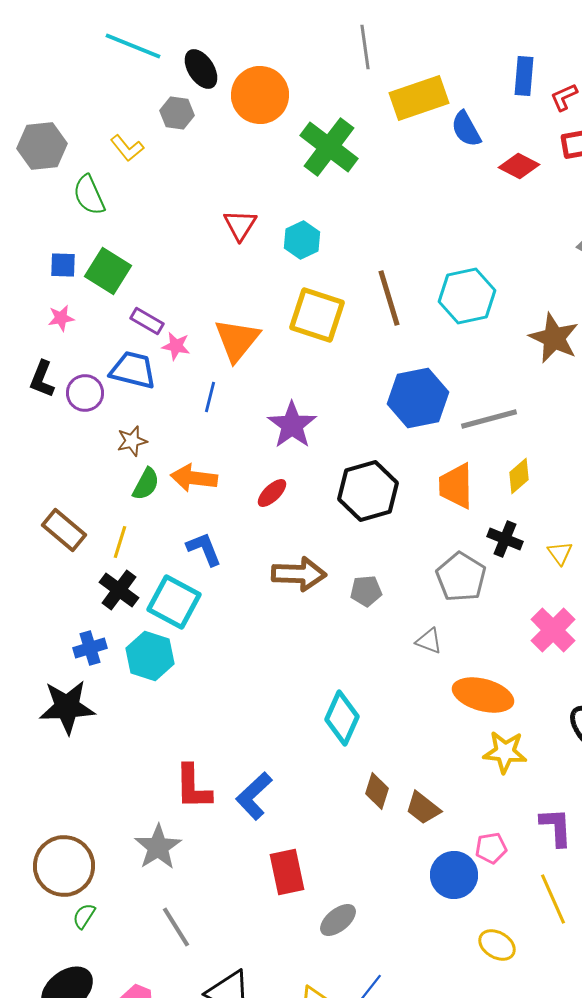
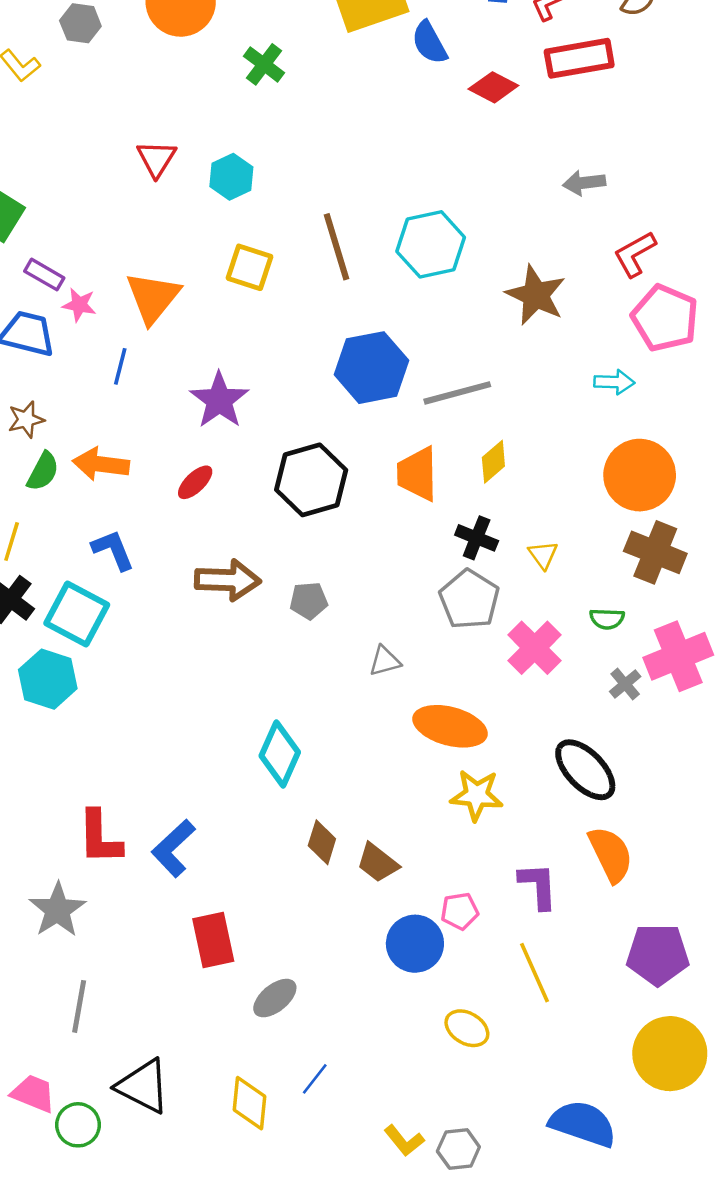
green cross: (329, 147) -> (264, 64), size x0.6
yellow square: (317, 315) -> (249, 267), size x0.7
gray pentagon: (461, 577) -> (469, 599), moved
gray triangle: (429, 641) -> (385, 661), turned -36
gray line: (176, 927) -> (79, 1006), turned 42

